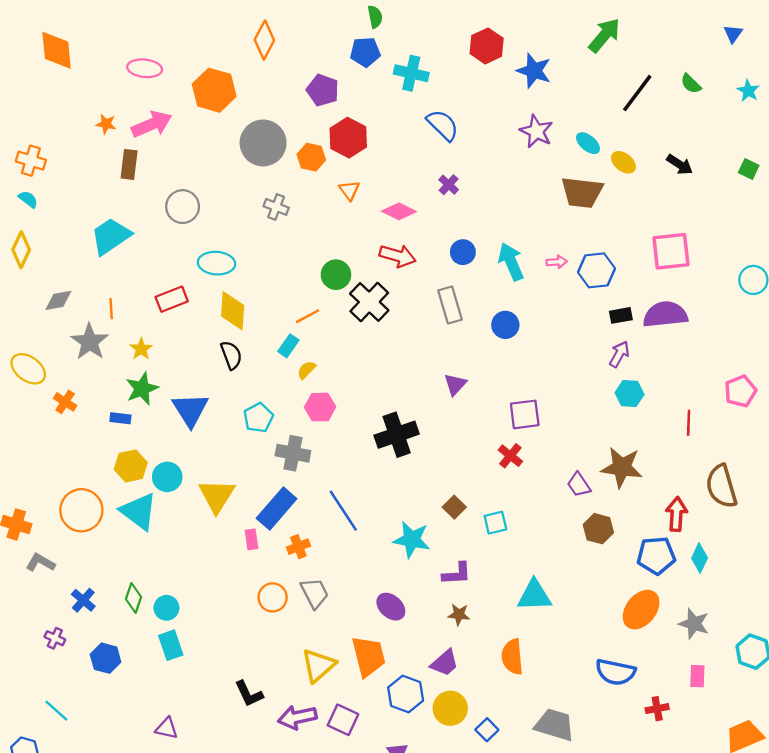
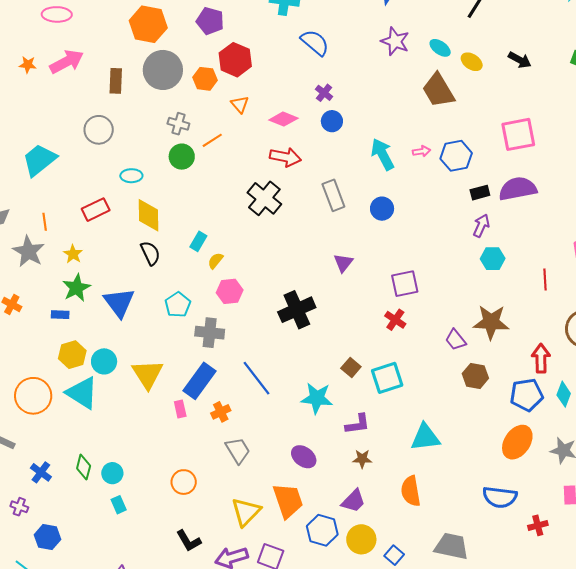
orange hexagon: (214, 90) -> (148, 24), moved
brown rectangle: (129, 164) -> (116, 81), moved
brown trapezoid: (582, 192) -> (438, 90), turned 57
blue circle: (463, 252) -> (332, 121), moved
cyan ellipse: (216, 263) -> (131, 176), size x0.7
green circle: (336, 275) -> (182, 157), moved
orange line: (308, 316) -> (212, 140), moved
cyan square: (495, 523) -> (387, 378), size x1.5
orange circle: (273, 597) -> (184, 482), moved
cyan rectangle: (171, 645) -> (119, 505), size x0.7
blue hexagon: (106, 658) -> (48, 537), moved

